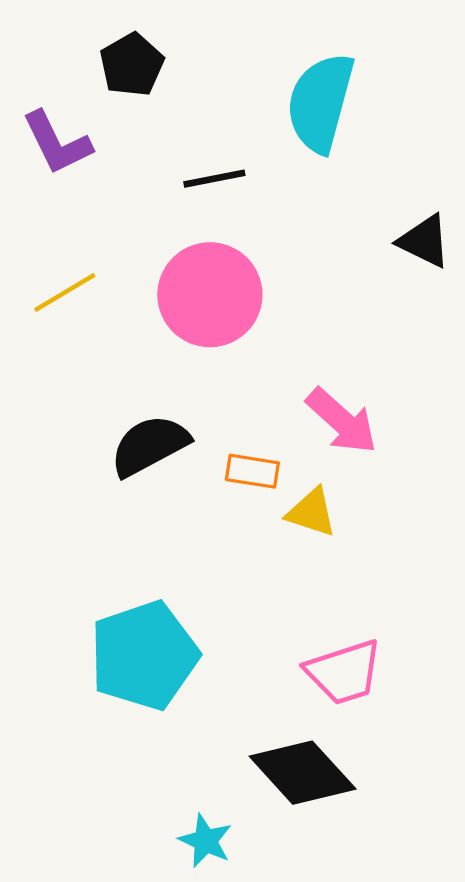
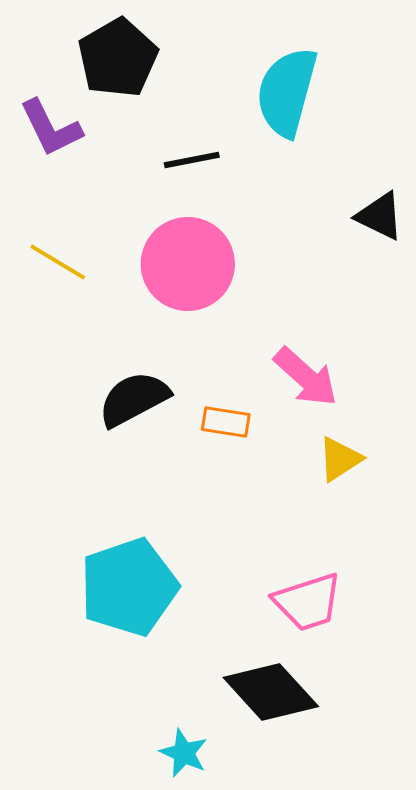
black pentagon: (132, 65) -> (118, 58), size x1.4
yellow line: (65, 292) -> (58, 262), turned 62
yellow triangle: (312, 512) -> (340, 459), moved, turned -51

